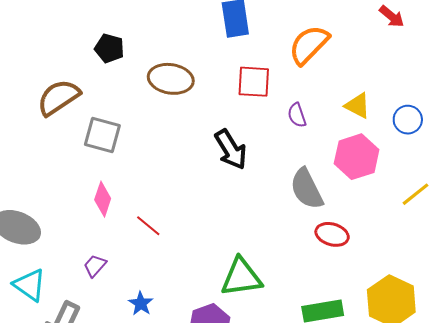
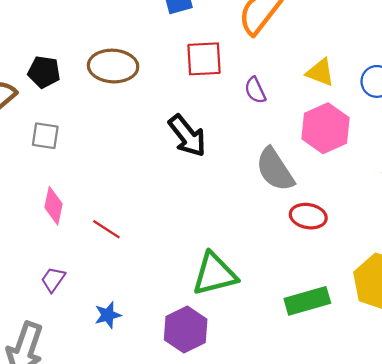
black pentagon: (109, 48) -> (44, 72), moved
gray square: (102, 135) -> (45, 136), size x0.7
blue star: (141, 304) -> (108, 315), turned 30

